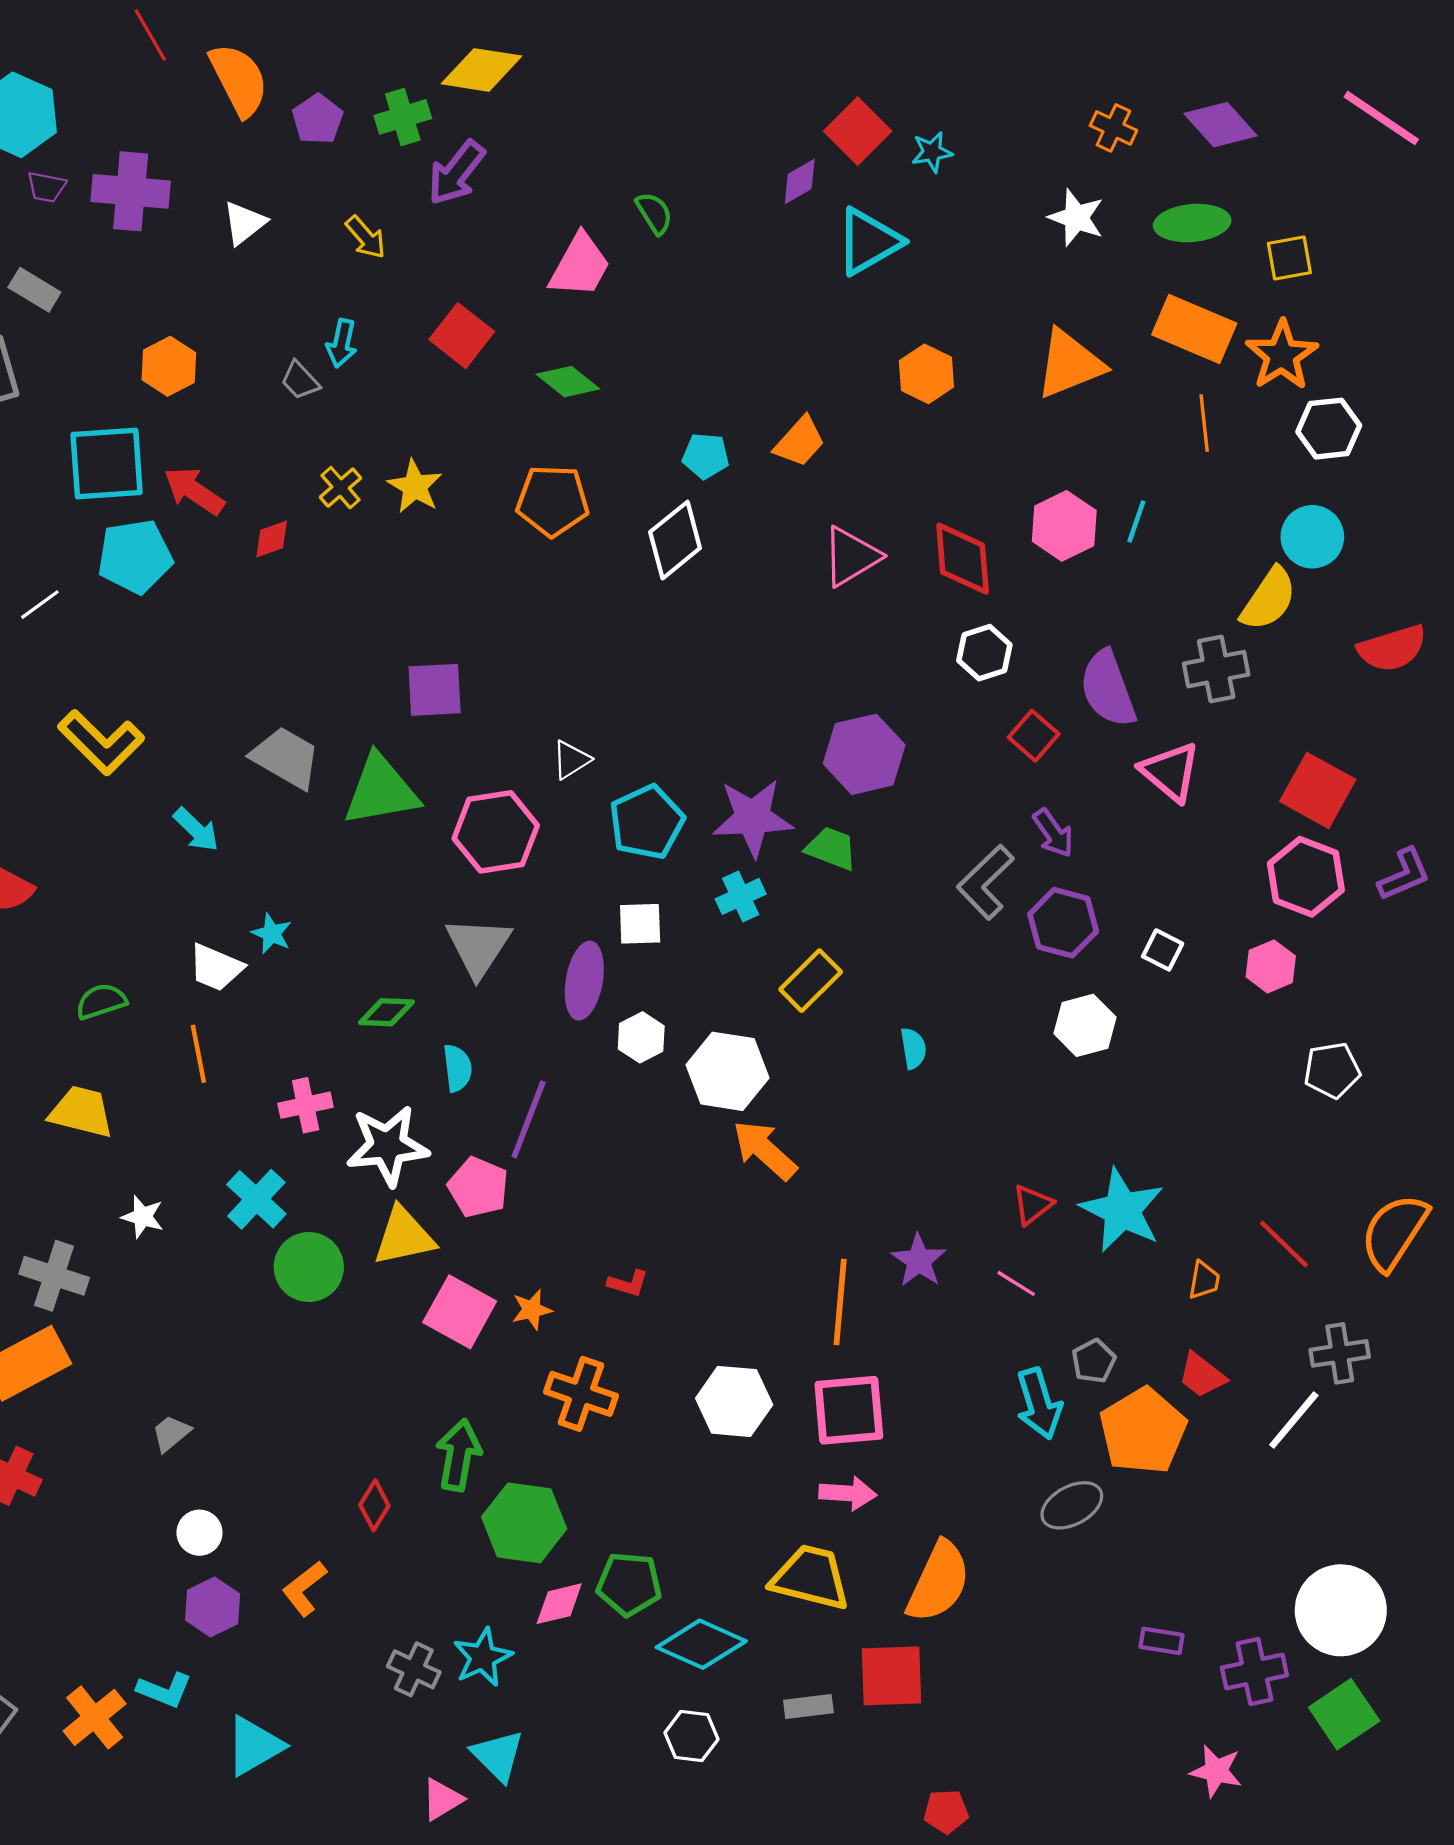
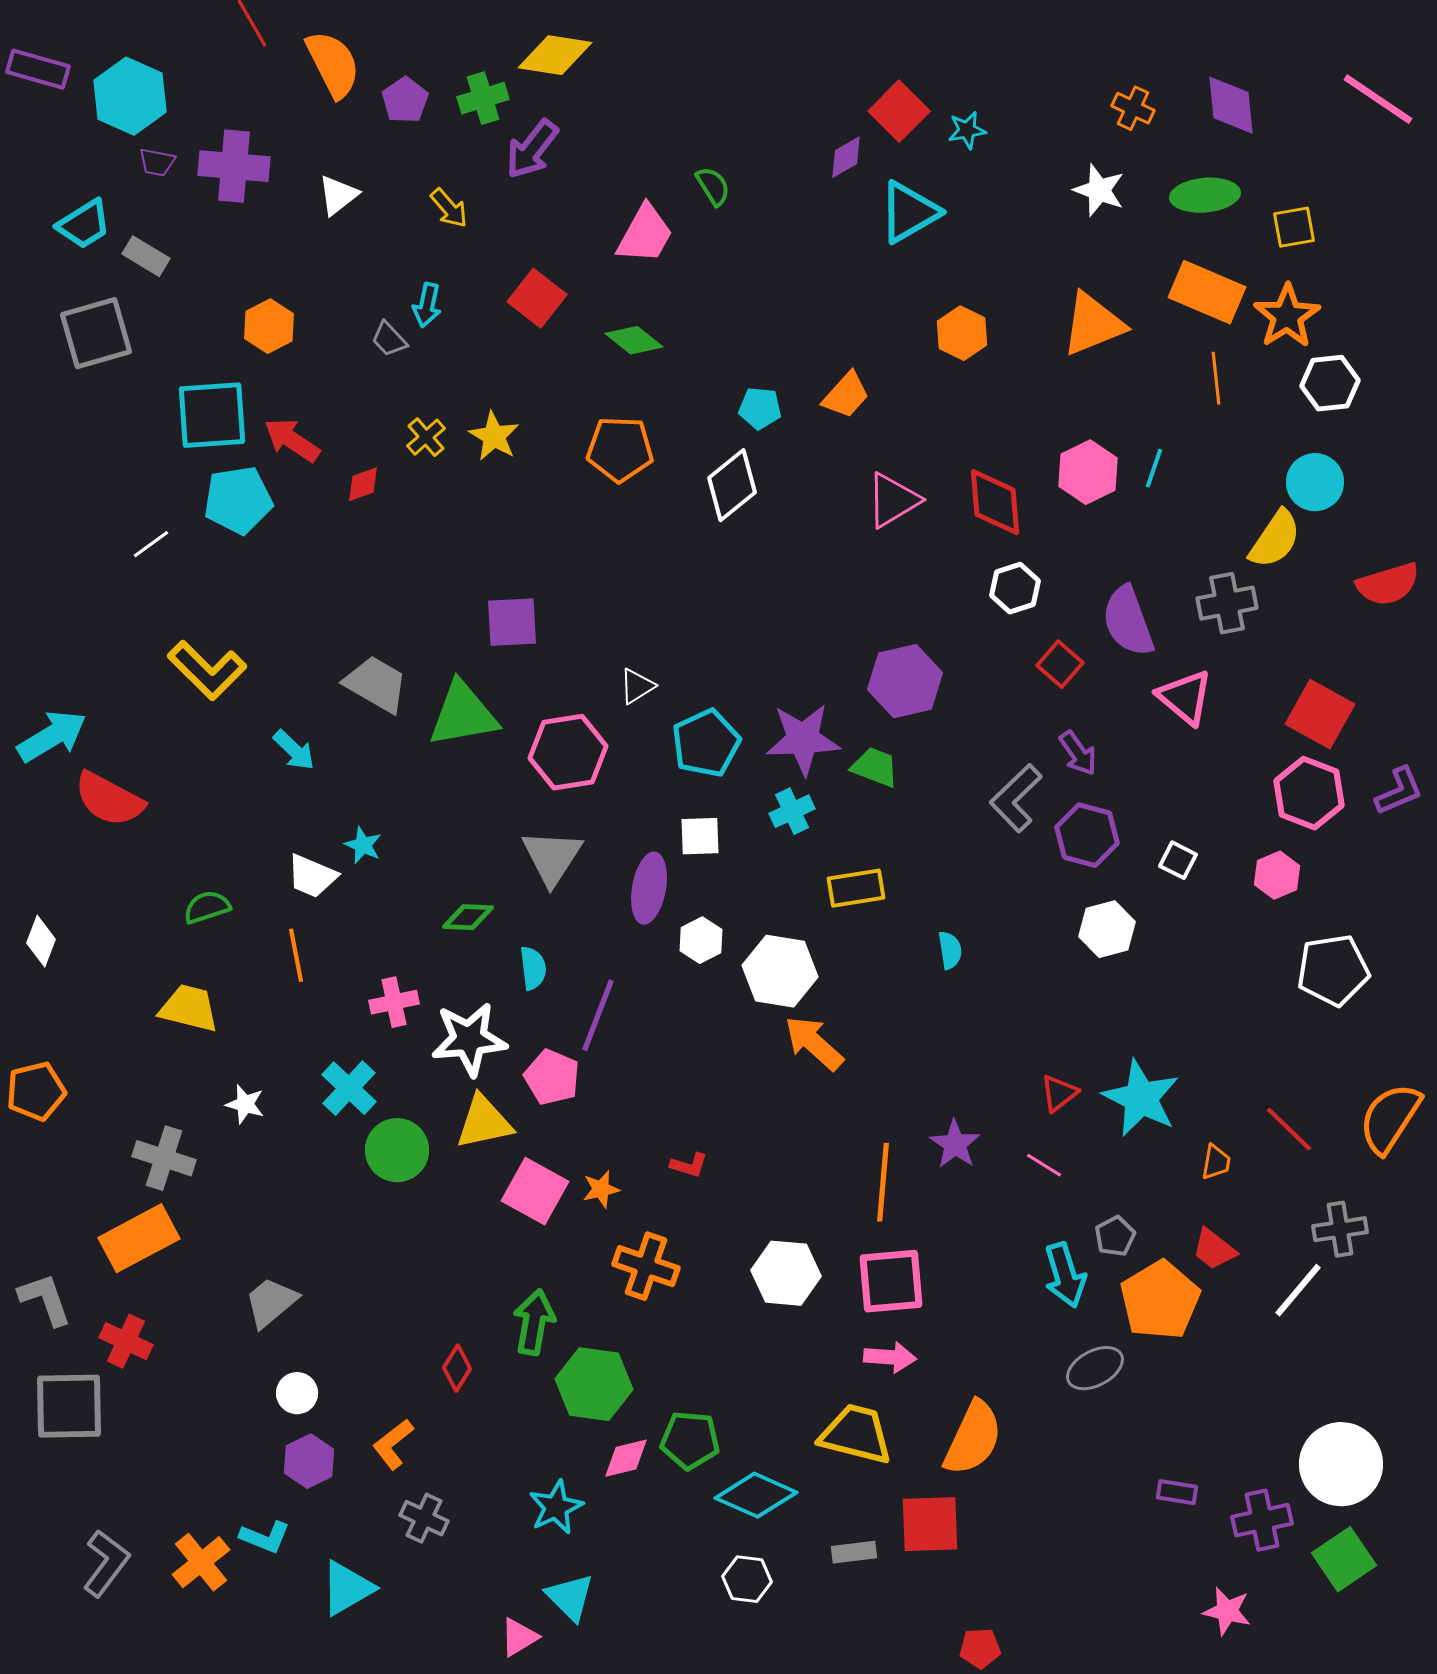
purple diamond: (1221, 125) -> (1231, 105), turned 36
yellow rectangle: (811, 981) -> (856, 888), turned 36
white pentagon: (1332, 1070) -> (1333, 970), size x1.4
gray trapezoid: (171, 1433) -> (271, 1302), size x1.5
gray cross: (414, 1669) -> (424, 1518), moved

